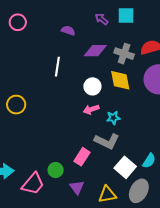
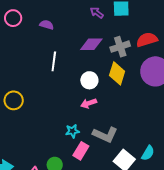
purple semicircle: (68, 31) -> (47, 25), moved
gray cross: (124, 54) -> (120, 47), turned -36
yellow diamond: (120, 80) -> (117, 73), turned 30
cyan star: (113, 118) -> (72, 131), moved

